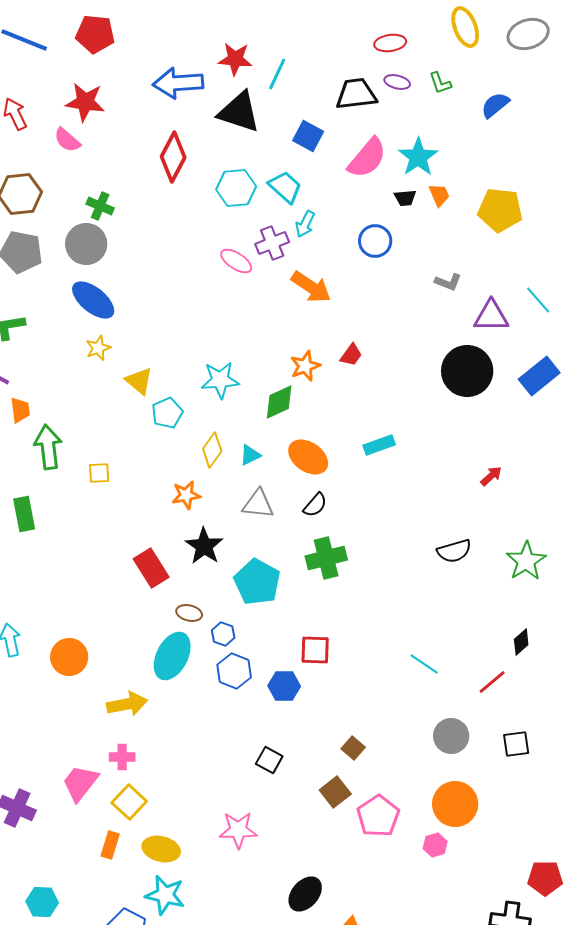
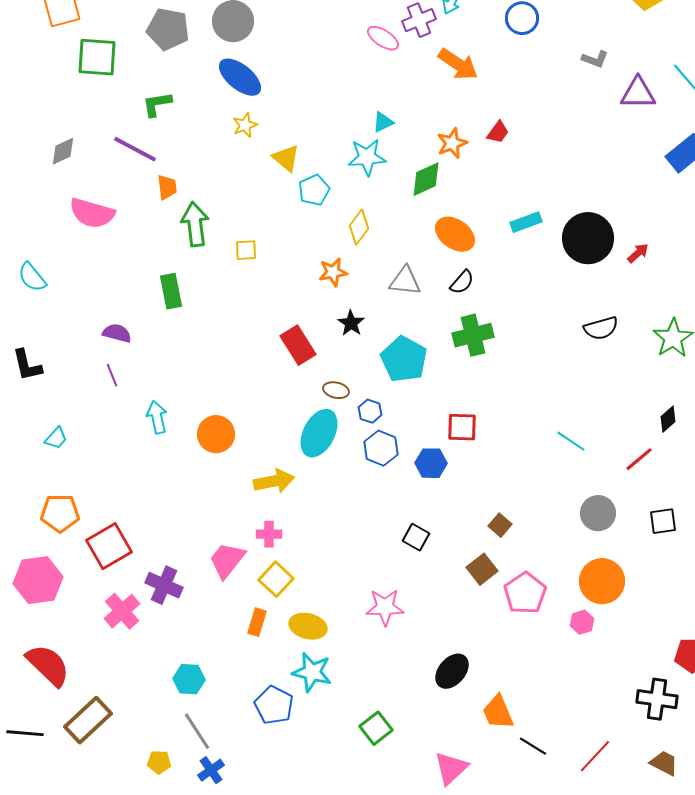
black circle: (467, 371) -> (588, 238), moved
cyan triangle: (250, 455) -> (383, 122), moved
black star: (204, 546) -> (351, 323), size x0.7

